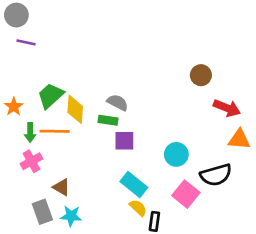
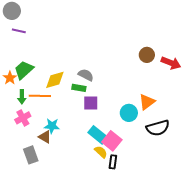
green trapezoid: (51, 96) -> (24, 70), moved
red arrow: (227, 108) -> (171, 63), moved
yellow diamond: (75, 109) -> (55, 80), turned 70
orange triangle: (239, 139) -> (147, 102), moved, turned -42
pink square: (186, 194) -> (112, 141), moved
cyan star: (71, 216) -> (52, 126), moved

